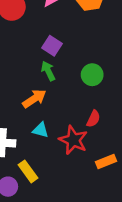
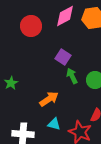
green arrow: (48, 71) -> (72, 76), moved

